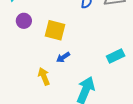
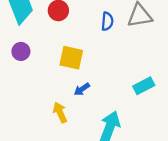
purple circle: (24, 21) -> (21, 51), moved

